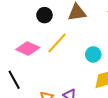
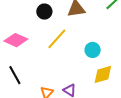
pink diamond: (28, 49) -> (16, 40), moved

